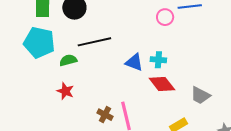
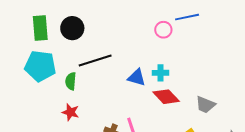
green semicircle: (68, 60) -> (71, 81), turned -66

